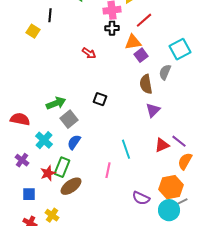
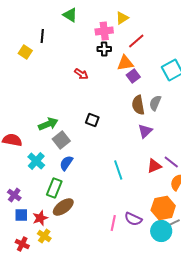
gray semicircle: (165, 72) -> (155, 103), moved
purple cross: (22, 160) -> (14, 195), moved
pink line: (108, 170) -> (113, 223), moved
red star: (48, 173) -> (40, 218), moved

